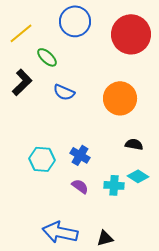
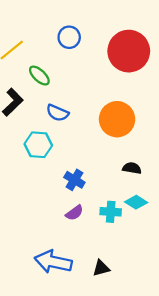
blue circle: (75, 21) -> (69, 37), size x0.7
cyan hexagon: (42, 159) -> (38, 145), moved
purple semicircle: (80, 186) -> (74, 213), turned 108

